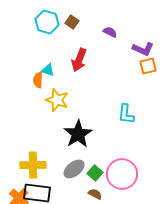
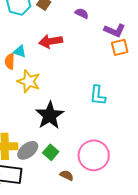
red arrow: (79, 60) -> (51, 41), turned 60
gray ellipse: (74, 169) -> (28, 150), moved
green square: (95, 173) -> (51, 152), moved

